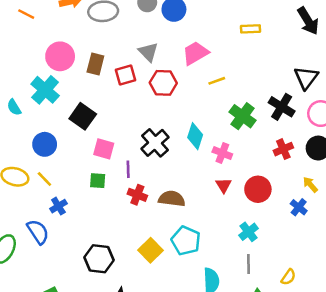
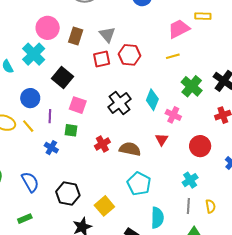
gray triangle: (148, 52) -> (107, 35), moved
pink trapezoid: (195, 53) -> (179, 29), moved
red square: (126, 75) -> (102, 59), moved
purple line: (128, 169) -> (50, 116), moved
red triangle: (224, 185) -> (162, 139), moved
red cross: (137, 195) -> (102, 144), turned 35
blue cross: (58, 206) -> (51, 148), moved, turned -32
blue semicircle: (38, 232) -> (30, 182), moved
yellow square: (150, 250) -> (104, 206), moved
yellow semicircle: (288, 277) -> (211, 206), moved, turned -48

